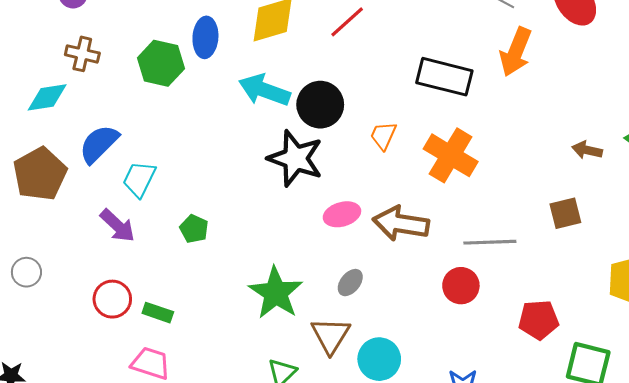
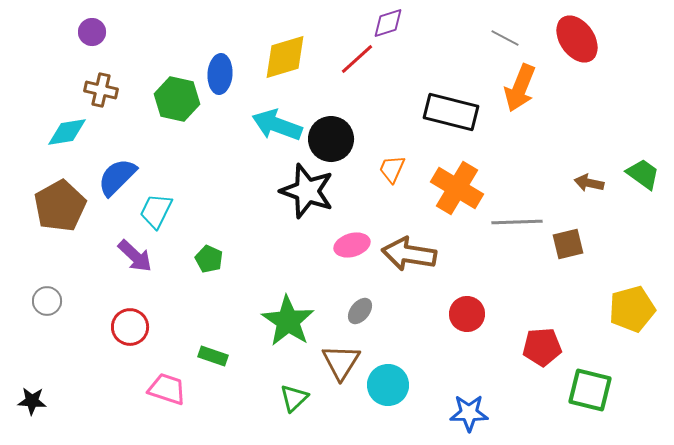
gray line: (490, 242) -> (517, 222), moved
green rectangle: (158, 313) -> (213, 356), moved

